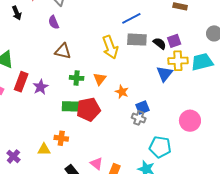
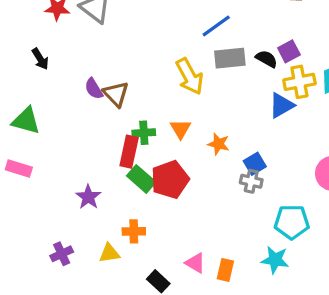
black arrow: (17, 13) -> (40, 59), moved
purple semicircle: (54, 22) -> (94, 89), moved
brown triangle: (63, 51) -> (116, 94), turned 42
blue triangle: (165, 74) -> (281, 105), turned 30
red rectangle: (21, 82) -> (129, 152), moved
purple star: (41, 87) -> (88, 197), moved
green rectangle: (71, 106) -> (141, 179), turned 48
purple cross: (13, 156) -> (62, 254), moved, turned 32

